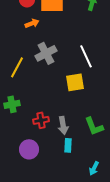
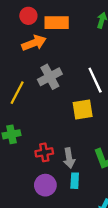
orange arrow: (32, 23) -> (34, 43), size x1.5
purple circle: (29, 149) -> (45, 185), moved

